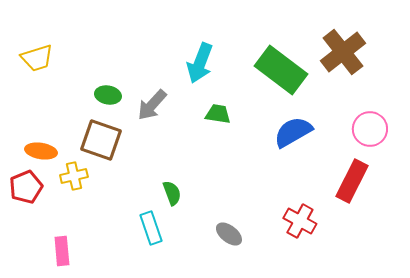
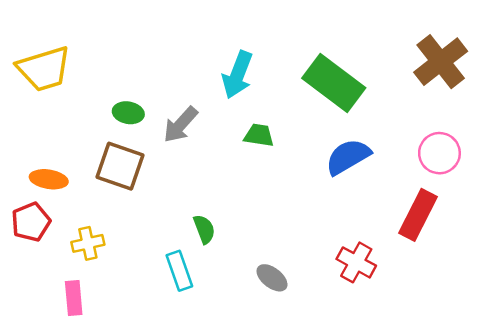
brown cross: (343, 52) -> (441, 62), moved
yellow trapezoid: (37, 58) -> (44, 69), size x1.4
yellow cross: (74, 176) -> (88, 243), moved

